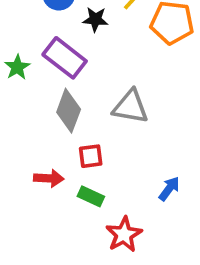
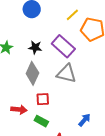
black star: (95, 19) -> (35, 47), moved
purple rectangle: (65, 58) -> (63, 46), moved

